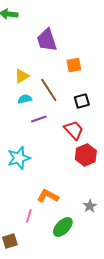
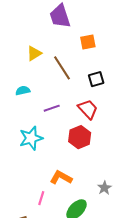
cyan semicircle: (25, 99) -> (23, 91), moved
purple line: (39, 119) -> (52, 108), moved
red hexagon: (86, 155) -> (80, 137), moved

